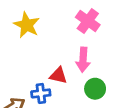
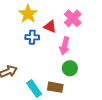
red triangle: (58, 76) -> (50, 27), moved
blue cross: (41, 93) -> (32, 37), moved

